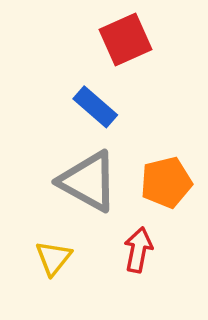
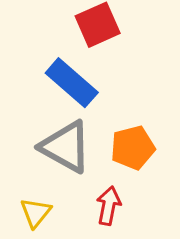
blue rectangle: (95, 107) -> (72, 83), size x1.4

